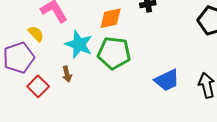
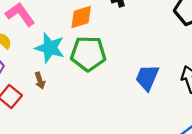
blue trapezoid: (167, 80) -> (147, 78), turned 144

